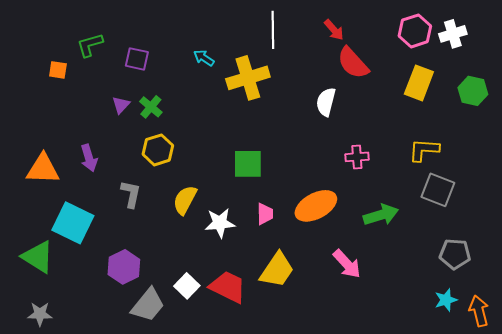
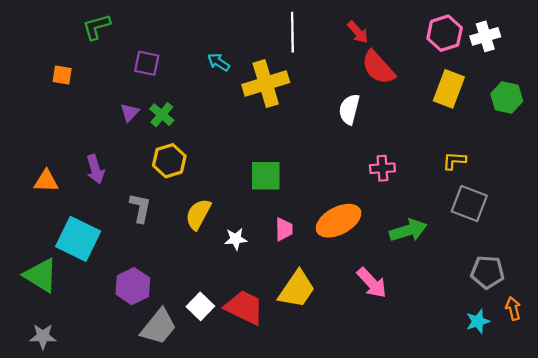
green L-shape: (90, 45) -> (96, 27), moved
yellow L-shape: (424, 150) -> (454, 161), size x0.7
orange triangle: (43, 169) -> (46, 181), size x0.7
white star: (220, 223) -> (236, 239), size x0.7
orange arrow: (479, 311) -> (513, 309), moved, size x0.7

